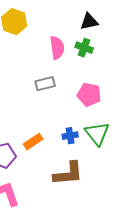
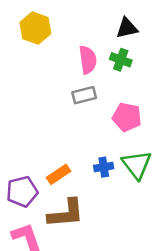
gray rectangle: (45, 84) -> (84, 95), moved
brown L-shape: (68, 174) -> (66, 213), moved

